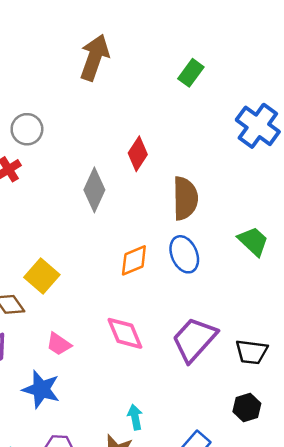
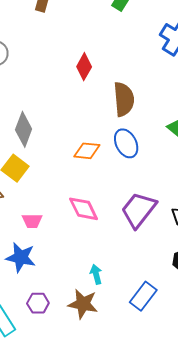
gray diamond: (94, 190) -> (24, 129), moved
orange diamond: (134, 260) -> (87, 151), turned 32
pink trapezoid: (59, 344) -> (32, 221), turned -30

